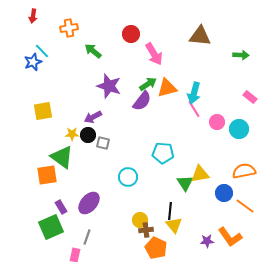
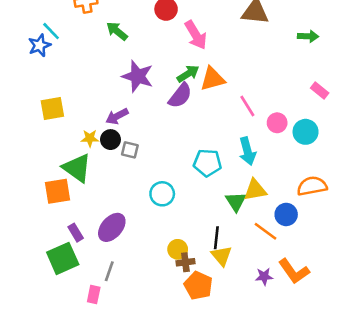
cyan arrow: (194, 93) -> (247, 151), moved, turned -30
orange line: (245, 206) -> (265, 231), moved

